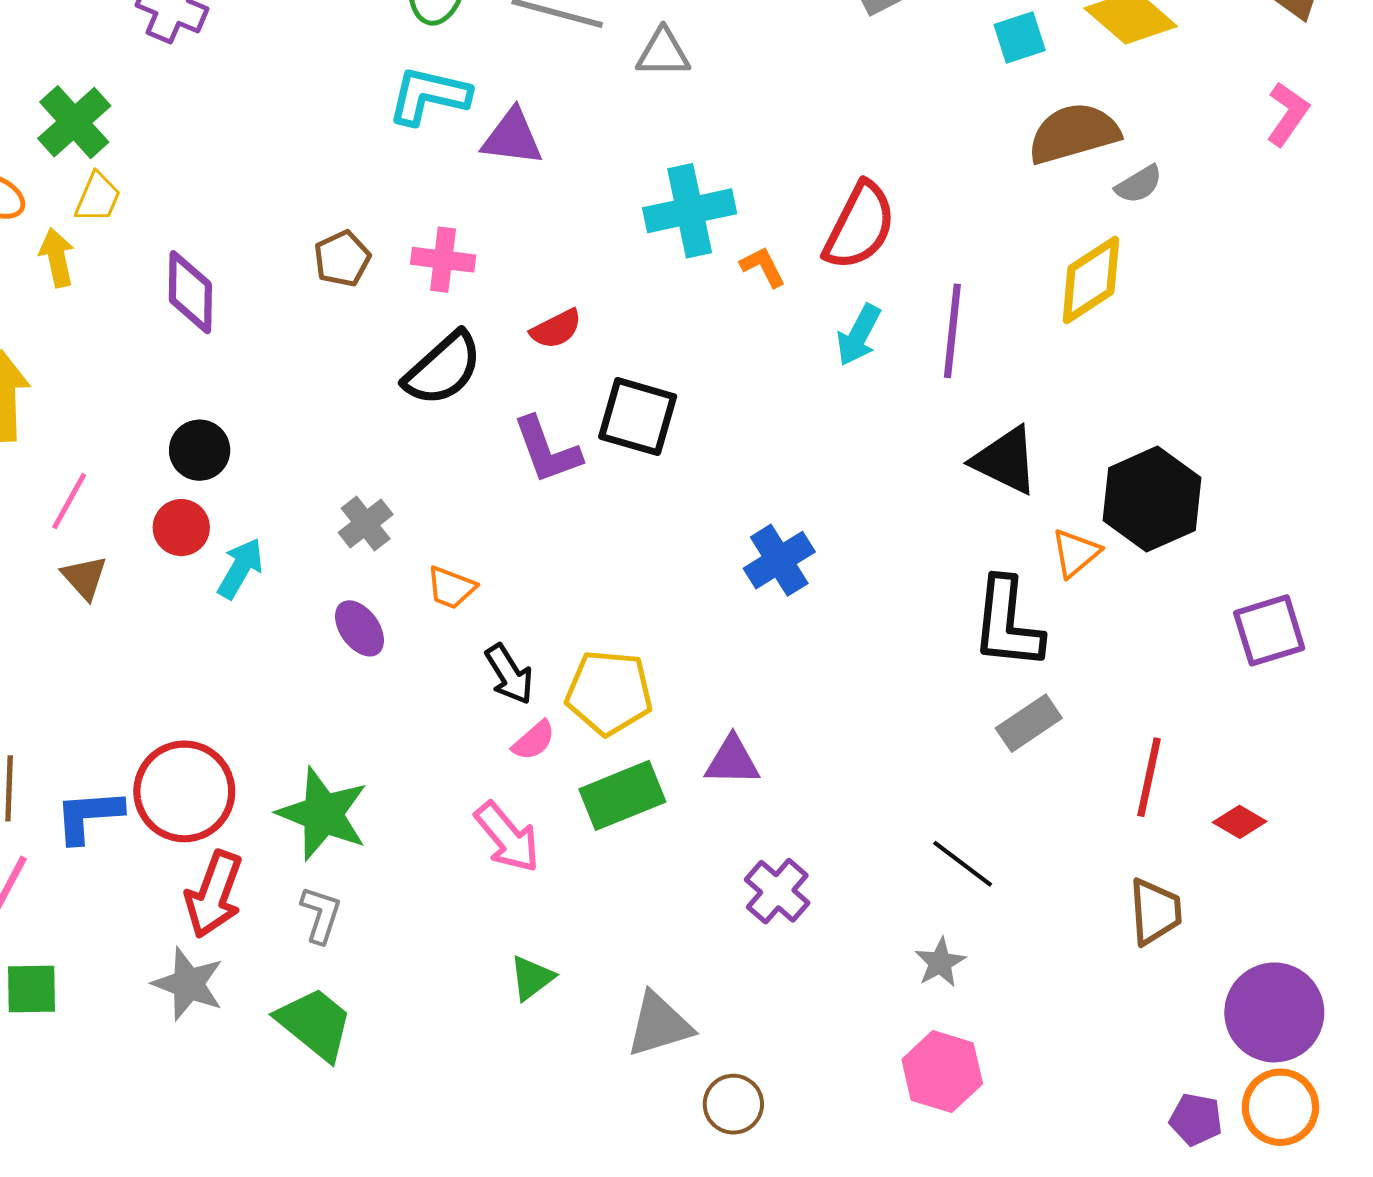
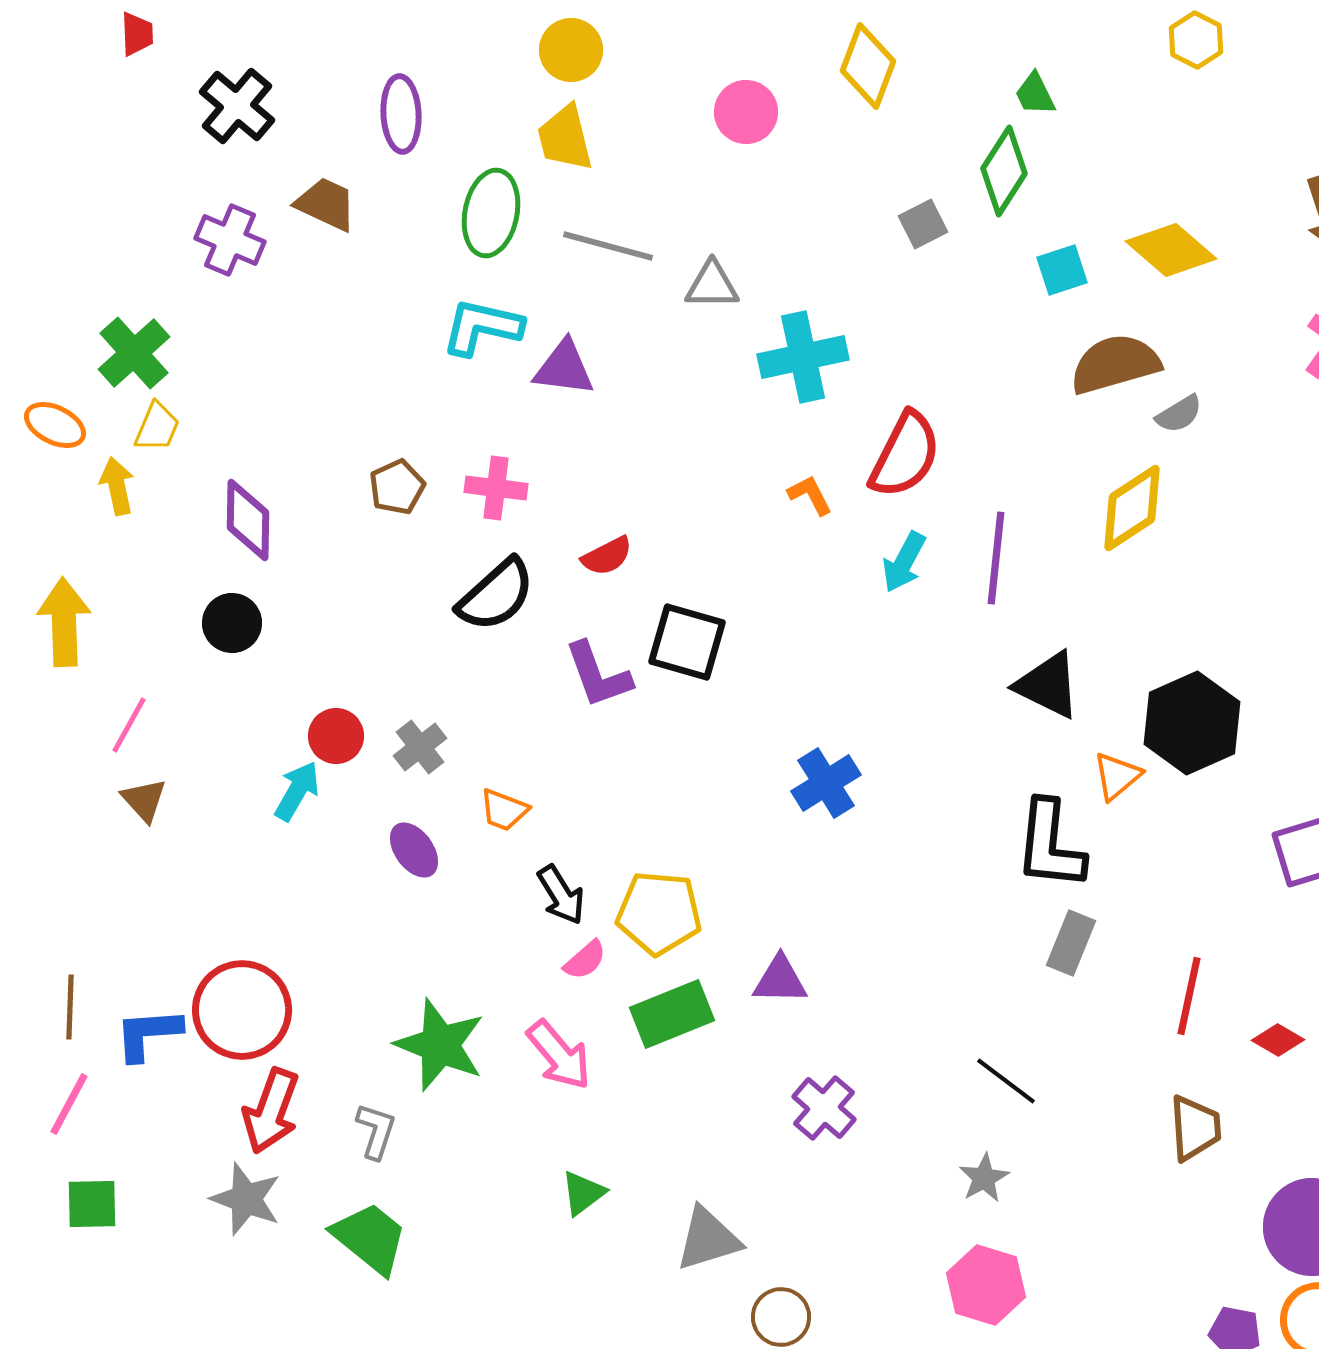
cyan cross: (690, 211) -> (803, 357), moved
black circle: (200, 450) -> (232, 623), moved
red circle: (181, 528) -> (336, 736), moved
gray rectangle: (1029, 723) -> (1071, 943), turned -34
green star: (323, 814) -> (440, 1045), moved

